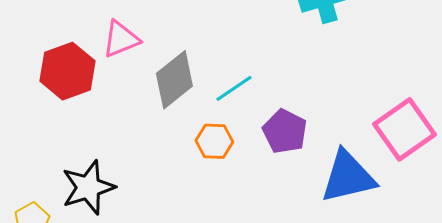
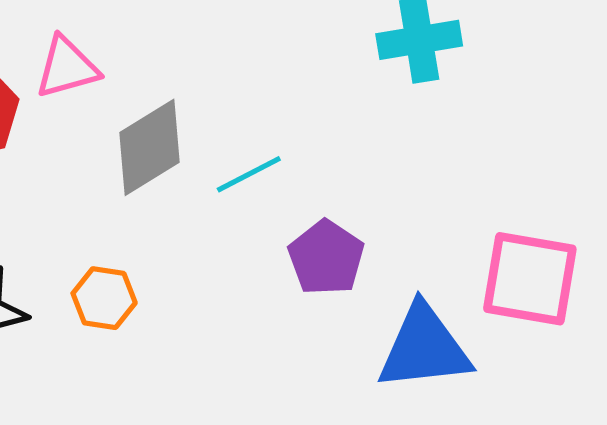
pink square: (404, 129) -> (530, 279), turned 38
orange hexagon: (214, 141) -> (104, 298), moved

